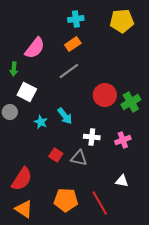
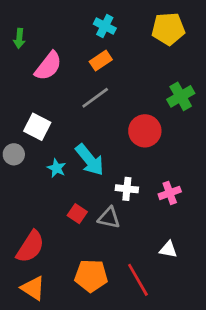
cyan cross: (76, 19) -> (105, 26), turned 35
green arrow: (14, 69) -> (19, 38), moved
green cross: (131, 102) -> (181, 96), moved
cyan arrow: (65, 116) -> (90, 160), size x1.4

